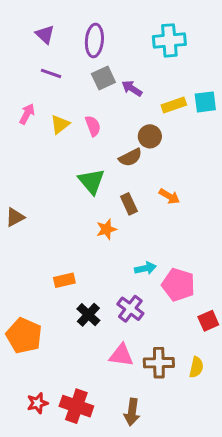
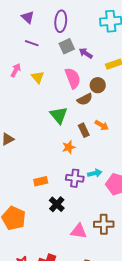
yellow triangle: (60, 124) -> (38, 77), turned -32
pink semicircle: (93, 126) -> (73, 78), moved, size x1.5
orange arrow: (169, 196) -> (102, 125), moved
purple cross: (130, 309) -> (75, 178), moved, turned -30
brown cross: (159, 363) -> (104, 224), moved

